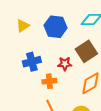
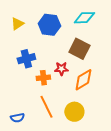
brown square: (86, 51) -> (79, 49), turned -30
red star: (65, 64) -> (61, 69), moved

